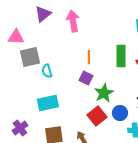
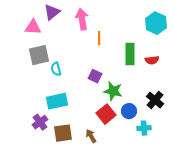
pink triangle: (16, 37) -> (33, 27), moved
orange line: (89, 57) -> (99, 38), moved
green star: (104, 93) -> (113, 91), turned -30
purple cross: (20, 128) -> (40, 122), moved

